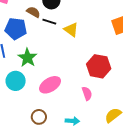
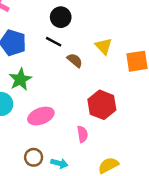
brown semicircle: (33, 12) -> (75, 60), moved
yellow triangle: (71, 30) -> (104, 46), moved
brown circle: (39, 117) -> (34, 157), moved

